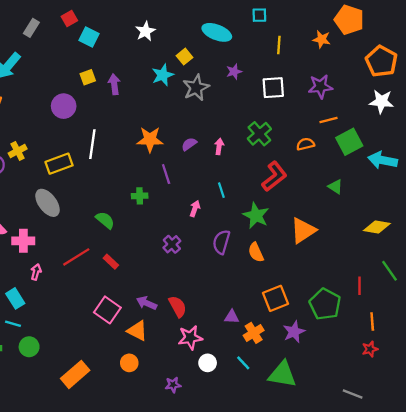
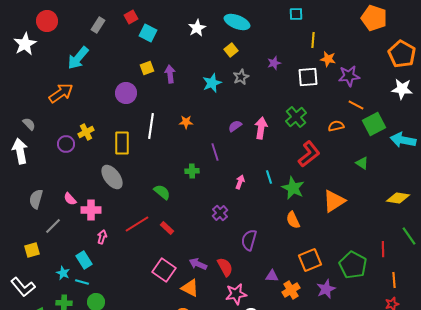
cyan ellipse: (217, 32) -> (237, 22), moved
orange star: (322, 39) -> (328, 59), moved
cyan star: (163, 75) -> (212, 83), moved
gray star: (196, 88) -> (241, 77), size x0.7
orange line: (328, 120) -> (356, 105), turned 42
orange star: (150, 139) -> (186, 122), moved, size x0.6
pink arrow: (219, 146) -> (261, 128), size x1.5
yellow rectangle: (59, 164) -> (122, 143), turned -70
cyan line: (221, 190) -> (269, 177), moved
purple semicircle: (221, 242) -> (249, 240), moved

